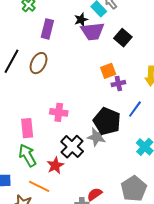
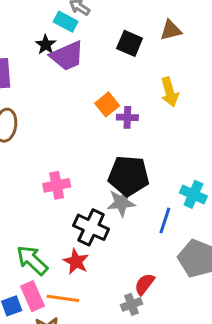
black square: (123, 38) -> (130, 43), moved
purple cross: (118, 84) -> (127, 117), turned 32
blue line: (135, 109) -> (165, 220), moved
pink rectangle: (27, 128) -> (32, 296), moved

